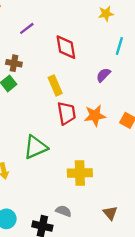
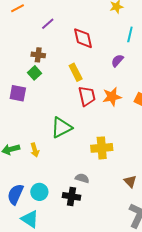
gray semicircle: (64, 211) -> (82, 178), moved

